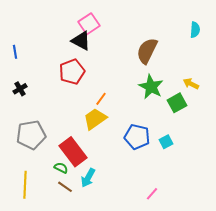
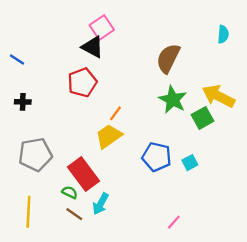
blue line: (15, 52) -> (17, 60), turned -48
yellow arrow: (191, 84) -> (219, 96), size x1.8
black cross: (20, 89) -> (23, 102), turned 32

